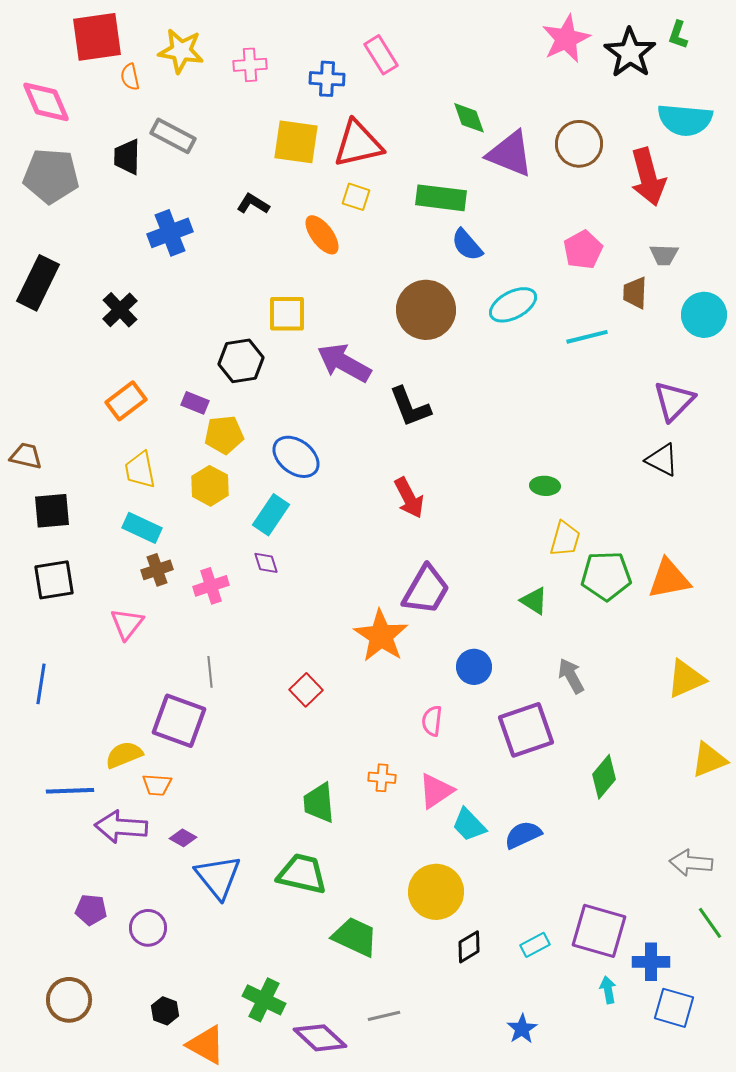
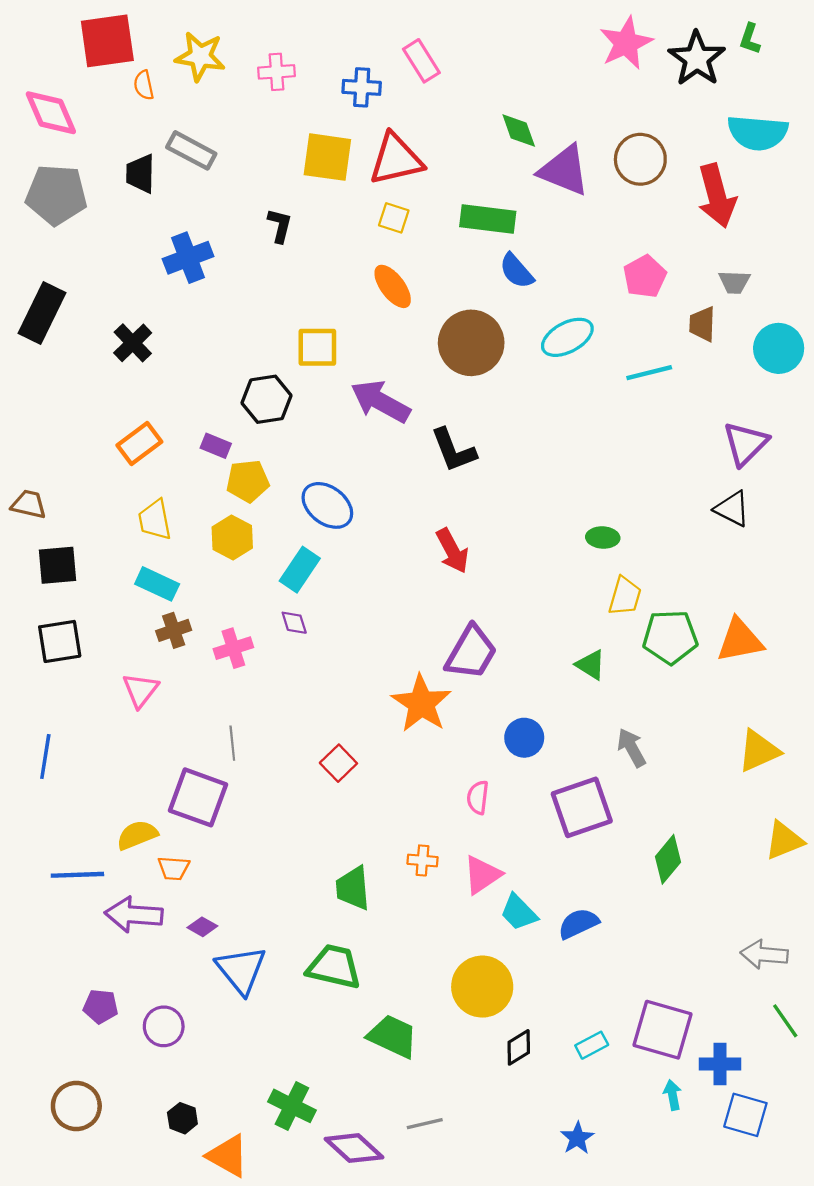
black L-shape: (253, 204) -> (280, 226), turned 72
orange ellipse: (322, 235) -> (393, 286), moved

